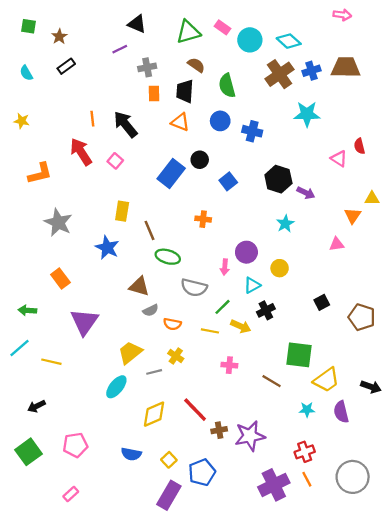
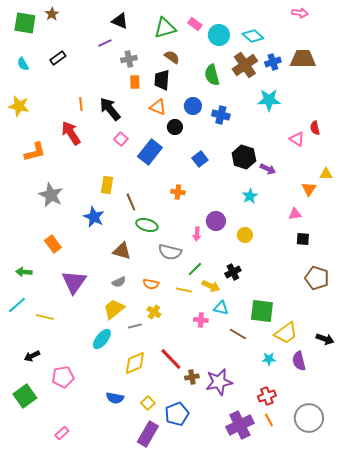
green square: (29, 26) -> (25, 23), size x1.6
brown star: (59, 37) -> (52, 14), moved
green semicircle: (227, 86) -> (212, 75), moved
yellow star: (22, 121) -> (19, 106), size x1.5
black circle: (200, 160) -> (175, 127), moved
pink square: (115, 161) -> (121, 139), moved
cyan triangle: (252, 285) -> (221, 308), moved, turned 42
black square: (322, 302) -> (303, 239), moved, turned 32
gray semicircle: (151, 310) -> (119, 282), moved
pink pentagon: (75, 445) -> (63, 377), moved

